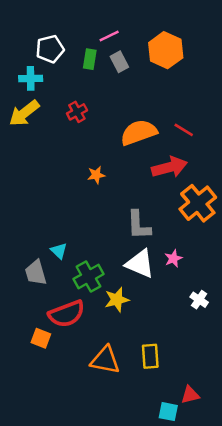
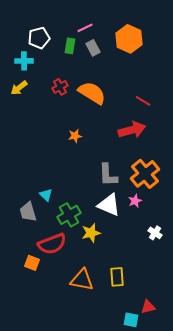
yellow arrow: (24, 113) -> (19, 88), size x0.7
orange semicircle: (139, 132) -> (92, 93), moved, turned 52
orange cross: (198, 203) -> (145, 174), moved

